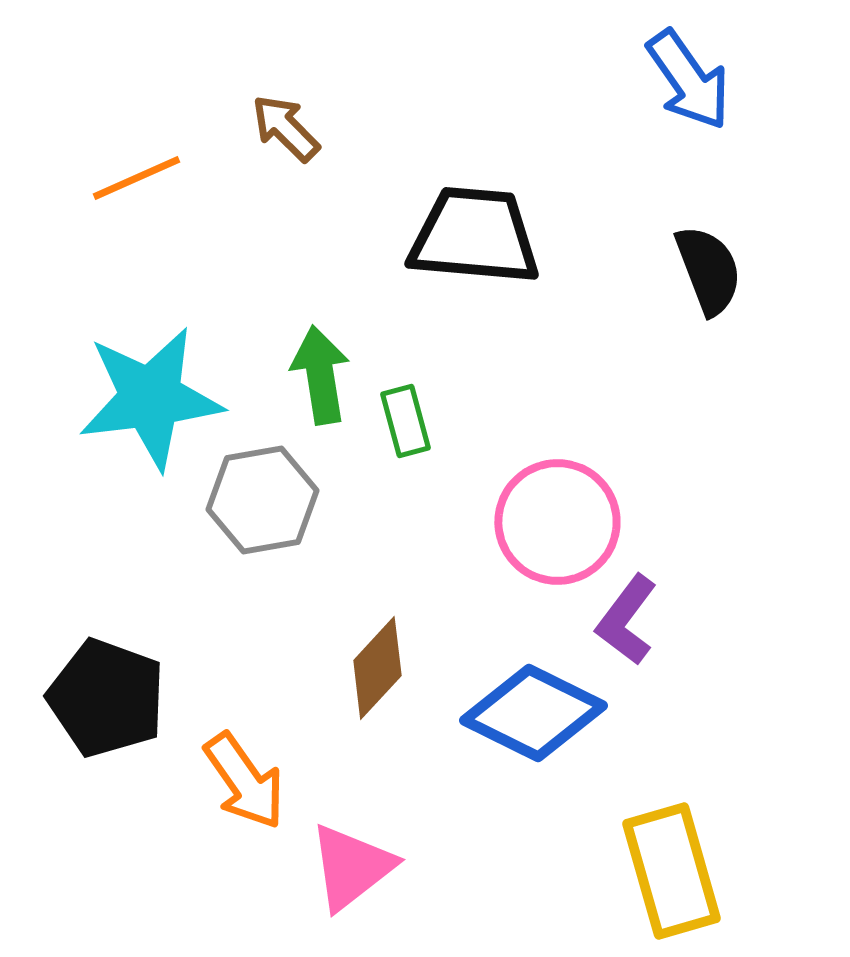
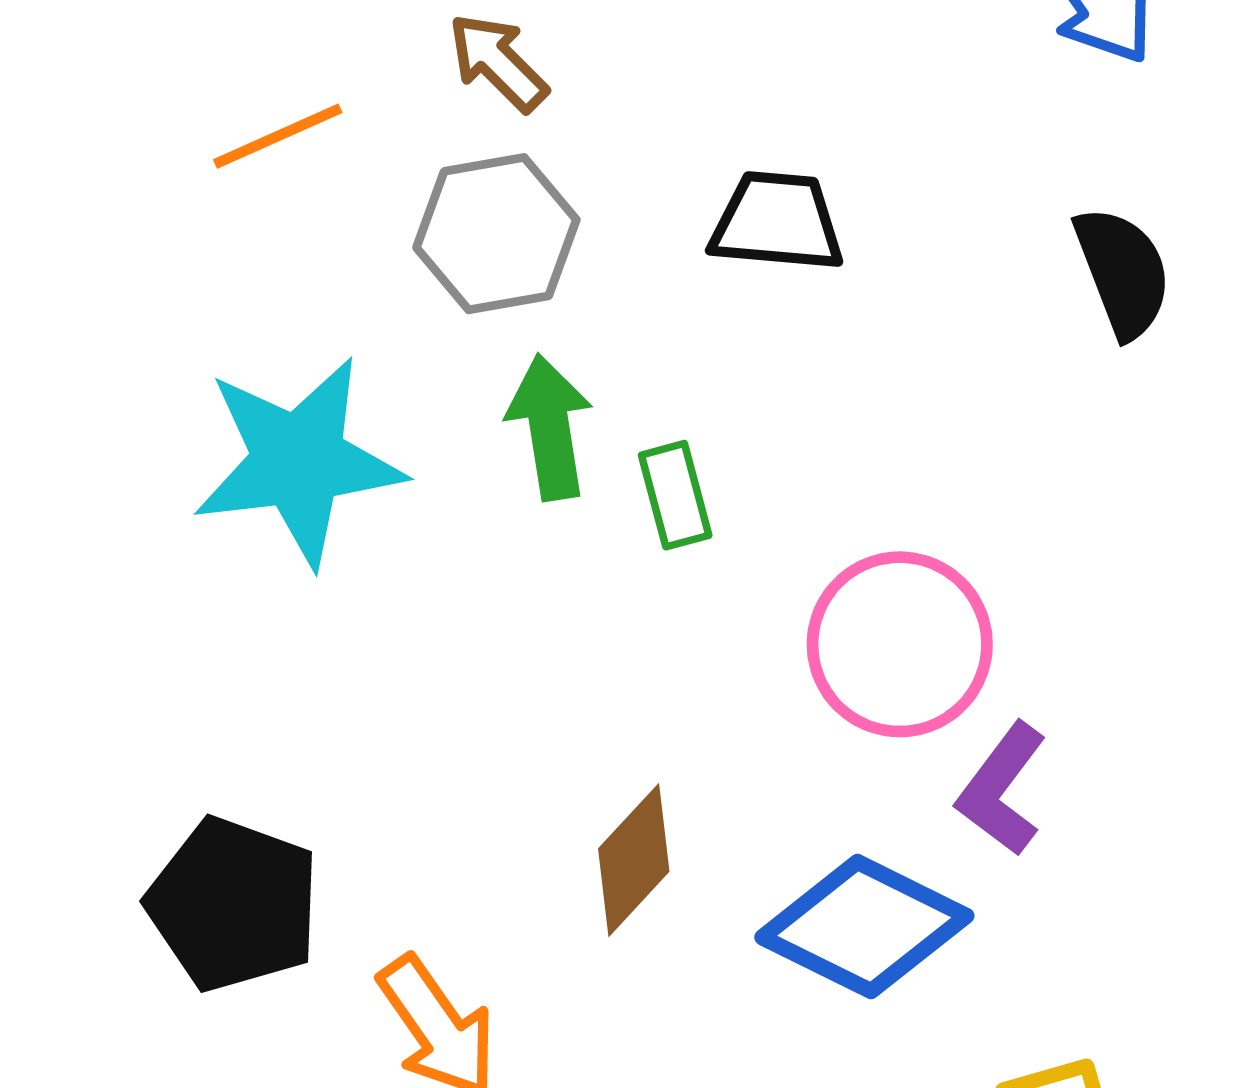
black trapezoid: (474, 236) -> (777, 222), size x0.7
gray hexagon: (262, 500) -> (496, 234), moved

